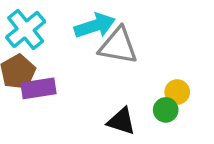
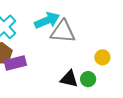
green circle: (166, 110) -> (88, 79), moved

